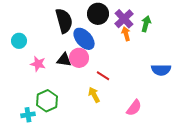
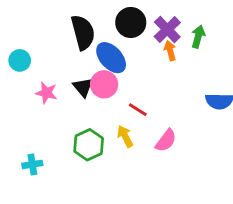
black triangle: (64, 60) -> (83, 87), turned 42
green hexagon: (47, 101) -> (89, 145), moved
pink semicircle: (134, 108) -> (166, 141), moved

